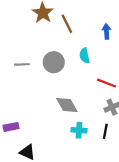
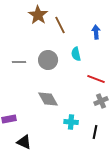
gray diamond: (67, 105) -> (48, 99), moved
black line: (105, 131) -> (95, 132), moved

